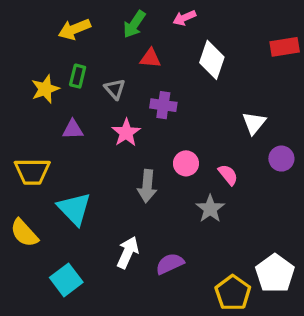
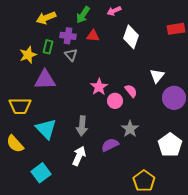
purple cross: (163, 105) -> (68, 36), moved
purple triangle: (73, 129) -> (45, 80), size x1.6
pink star: (126, 133) -> (99, 87), moved
purple circle: (281, 159) -> (174, 98), size x1.5
pink semicircle: (228, 175) -> (131, 91), moved
gray arrow: (147, 186) -> (82, 126), moved
purple semicircle: (170, 264) -> (110, 145), moved
white pentagon: (275, 273) -> (170, 145), moved

